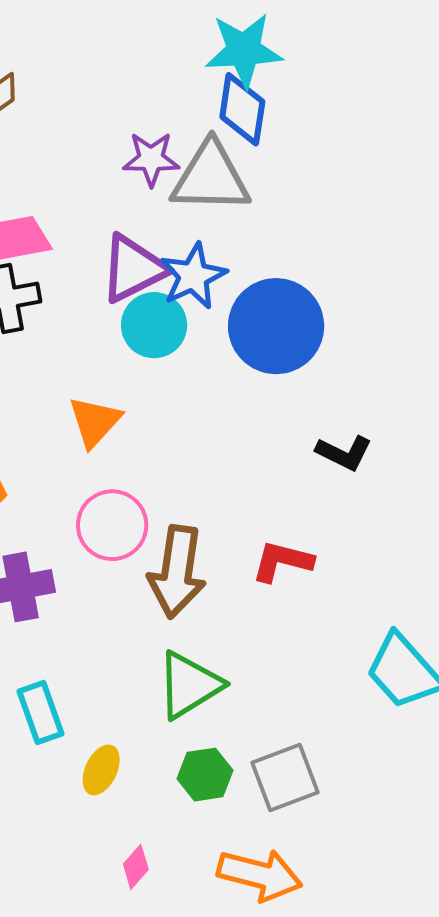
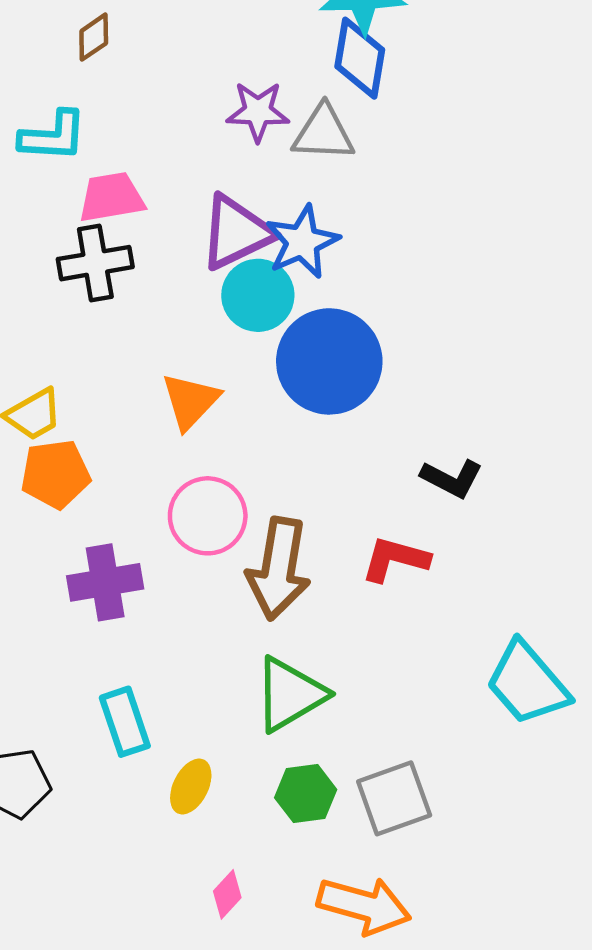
gray triangle: (211, 177) -> (323, 133), size x0.7
blue circle: (276, 326) -> (329, 361), moved
black L-shape: (344, 453) -> (452, 478), moved

